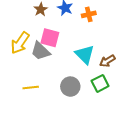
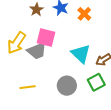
orange cross: (89, 14) -> (84, 14), turned -32
gray trapezoid: (40, 51) -> (37, 51), turned -65

